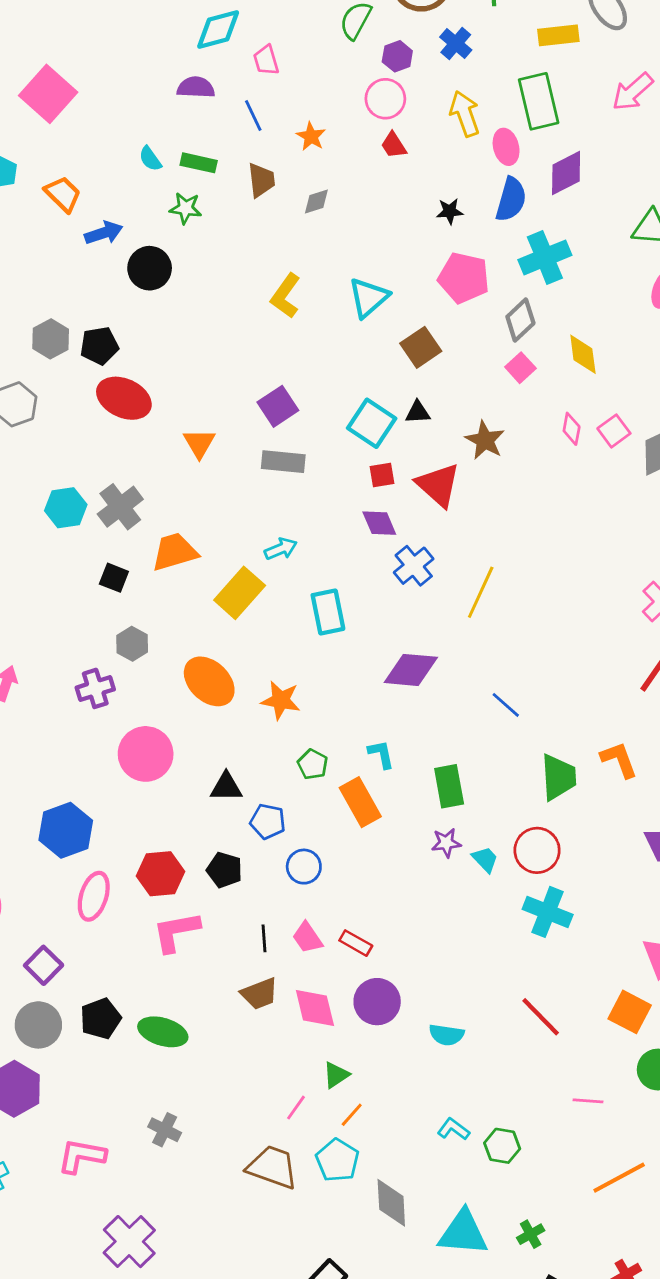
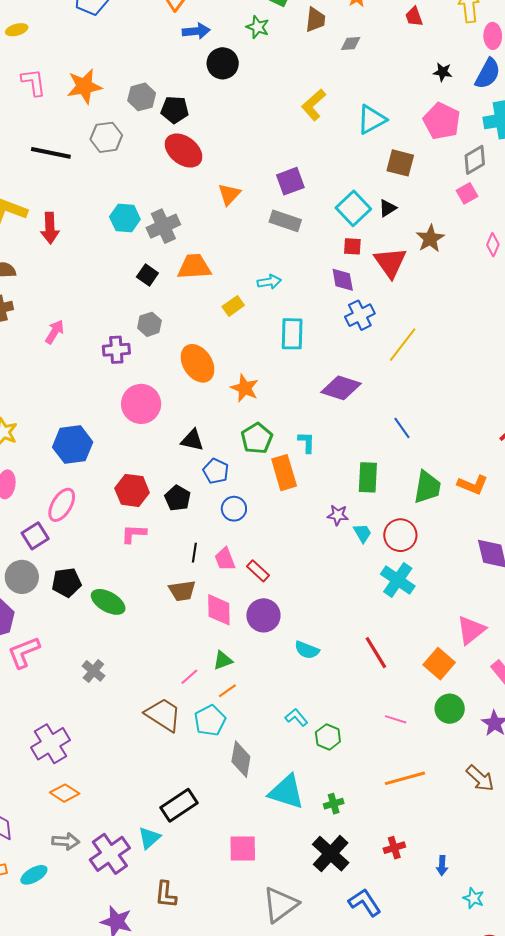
brown square: (421, 347) -> (400, 163), turned 36
black triangle: (418, 412) -> (388, 208), turned -42
yellow rectangle: (240, 593) -> (233, 306), size x0.6
orange L-shape: (619, 760) -> (473, 485), turned 120
green pentagon: (313, 764) -> (257, 438), size x1.4
green rectangle: (449, 786) -> (368, 477), moved
pink ellipse: (94, 896) -> (62, 505), moved
pink L-shape: (176, 932) -> (134, 534), size x0.7
pink L-shape: (82, 1156) -> (24, 652), moved, turned -45

